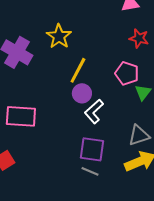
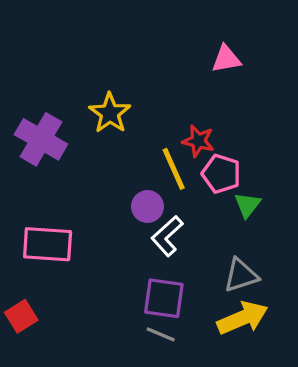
red star: (139, 38) -> (198, 141), moved
yellow line: (78, 70) -> (174, 169), moved, turned -52

